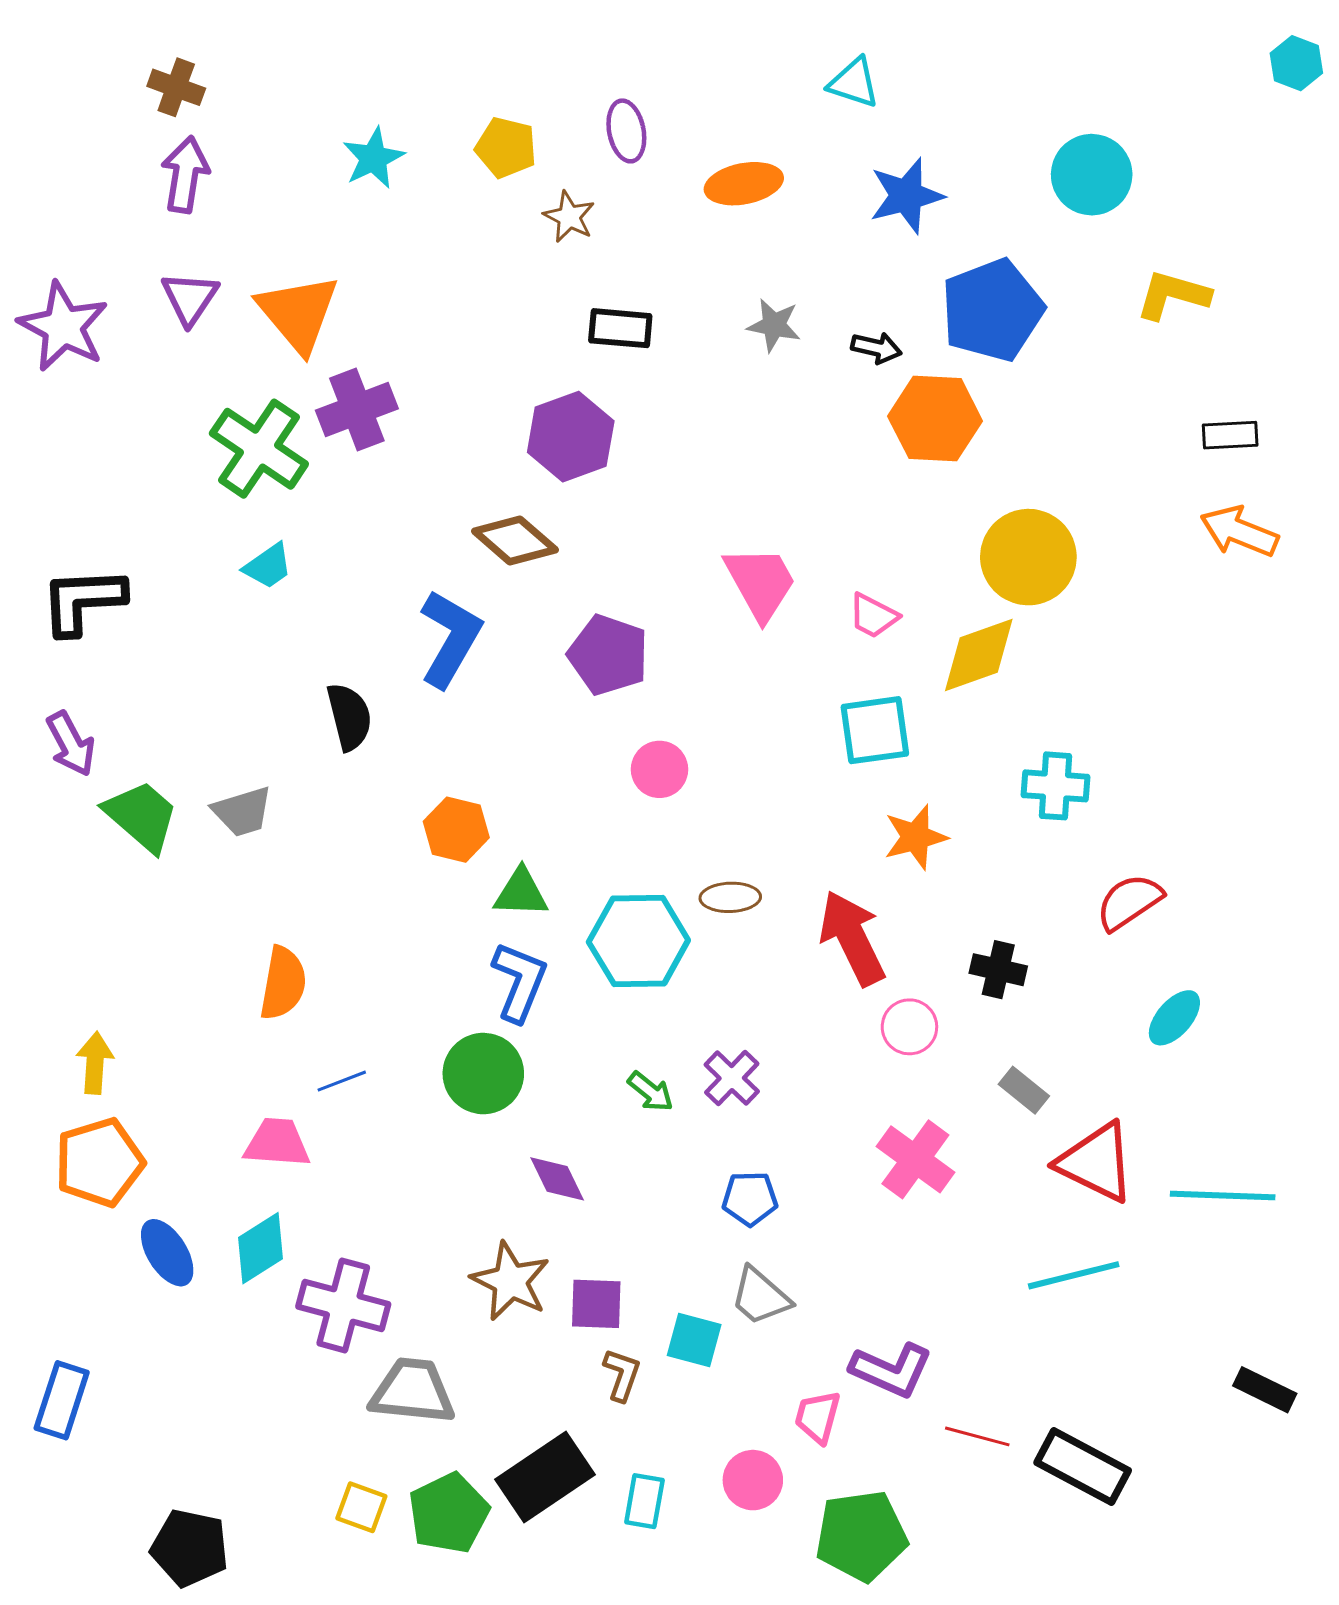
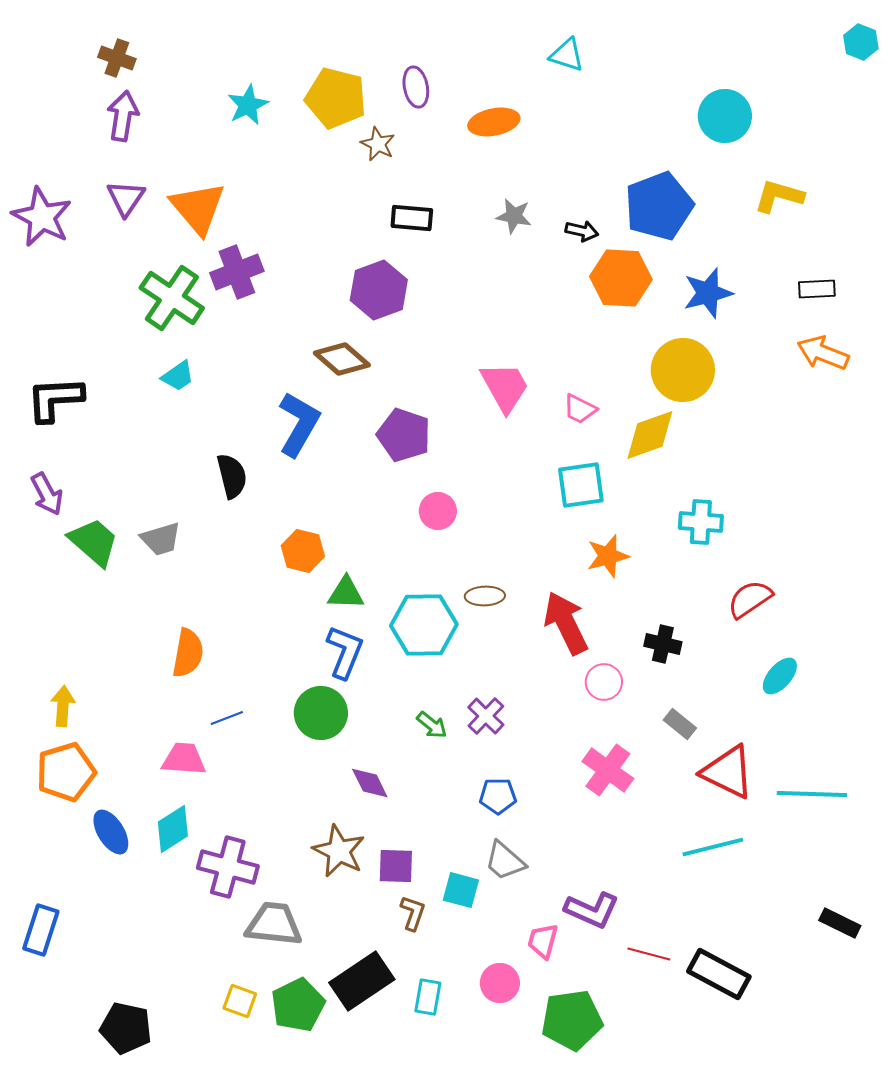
yellow pentagon: (506, 148) -> (336, 98), size x1.5
blue star: (906, 196) -> (708, 293), moved

